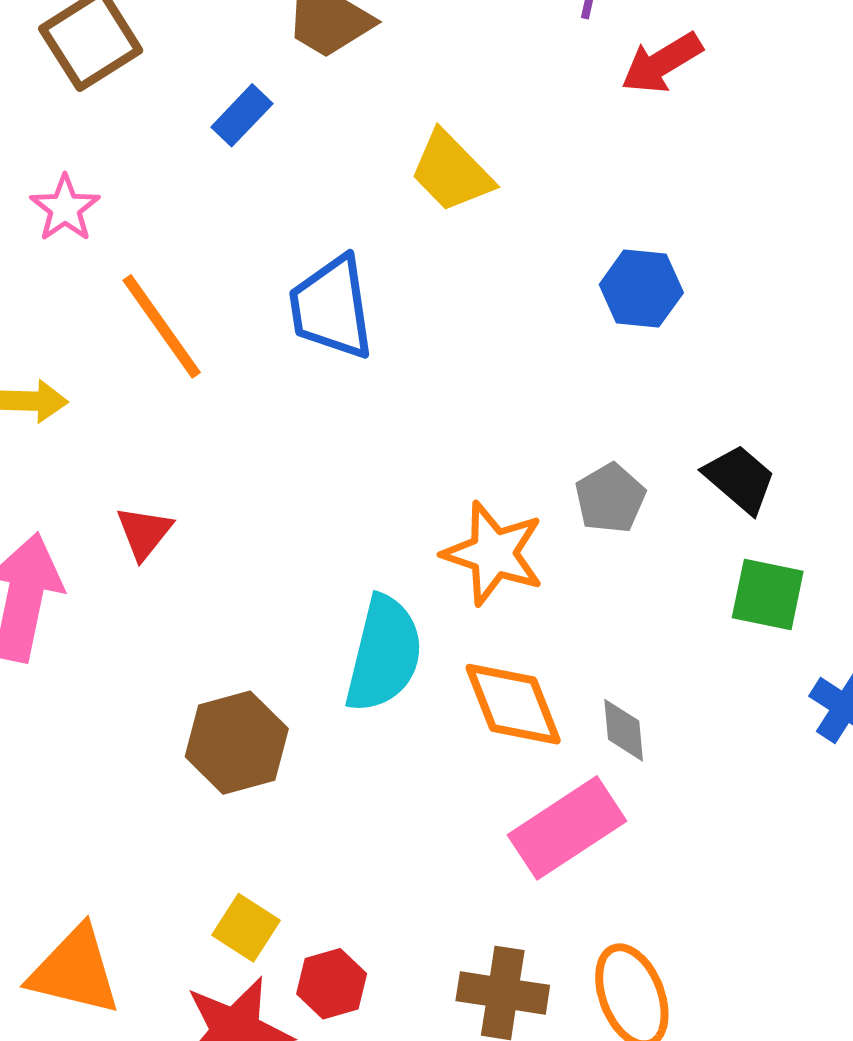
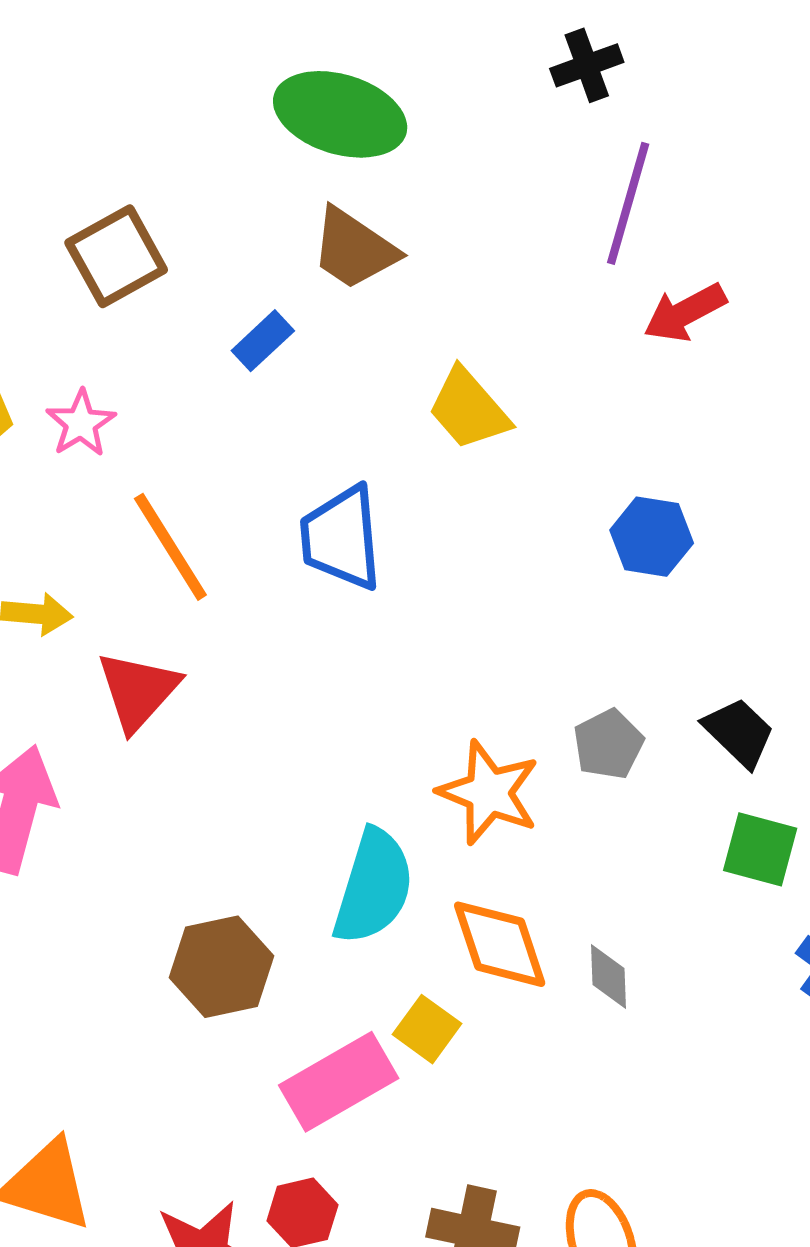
red triangle: (144, 533) -> (138, 691), moved, size x1.5
pink rectangle: (567, 828) -> (339, 1082), moved
yellow square: (246, 928) -> (427, 1029), moved

